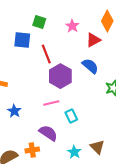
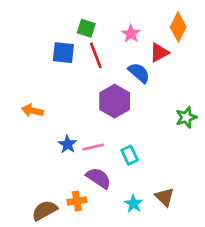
red line: (46, 54) -> (96, 55), moved
blue semicircle: (90, 66) -> (139, 73), moved
pink line: (51, 103) -> (93, 147), moved
blue star: (14, 111) -> (67, 144), moved

